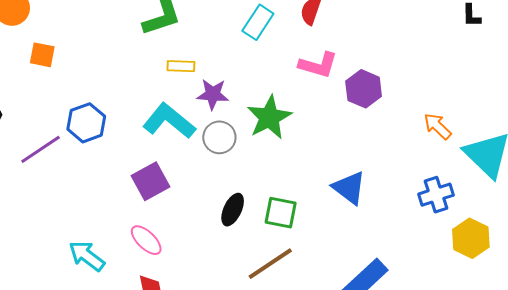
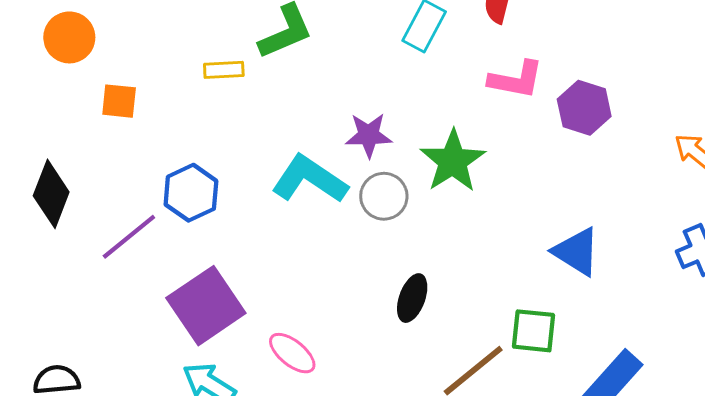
yellow rectangle: (181, 66) -> (224, 70), moved
purple square: (150, 181) -> (206, 306), moved, size x1.4
green square: (281, 213) -> (534, 331), moved

